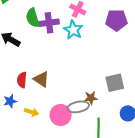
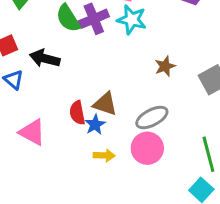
brown star: (91, 98) -> (165, 66), moved
blue star: (10, 101) -> (95, 125), moved
gray ellipse: (78, 107) -> (152, 118), moved

